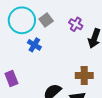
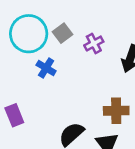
purple cross: (76, 24) -> (94, 43), moved, turned 32

